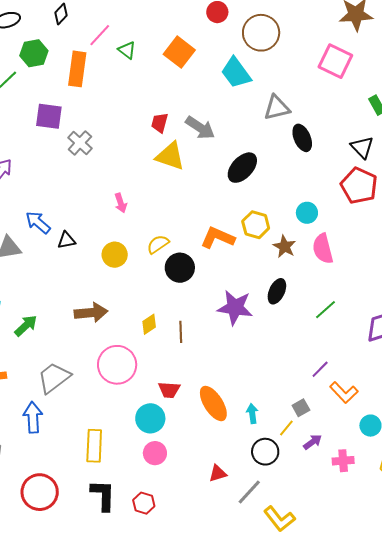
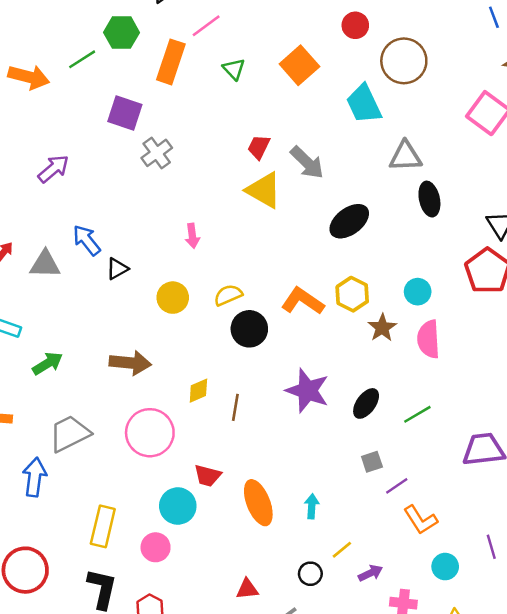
green triangle: (127, 50) -> (234, 69), moved
black triangle: (66, 240) -> (117, 269), turned -30
black ellipse: (277, 291) -> (366, 403), moved
gray square: (301, 408) -> (372, 462), moved
cyan arrow: (252, 414) -> (312, 506), moved
black circle: (265, 452) -> (310, 574), size x0.7
pink circle: (155, 453) -> (156, 547), moved

